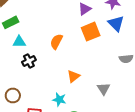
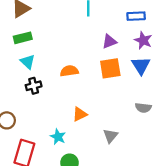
cyan triangle: (19, 42) -> (28, 62), turned 32
orange semicircle: (56, 42) -> (69, 71), turned 42

